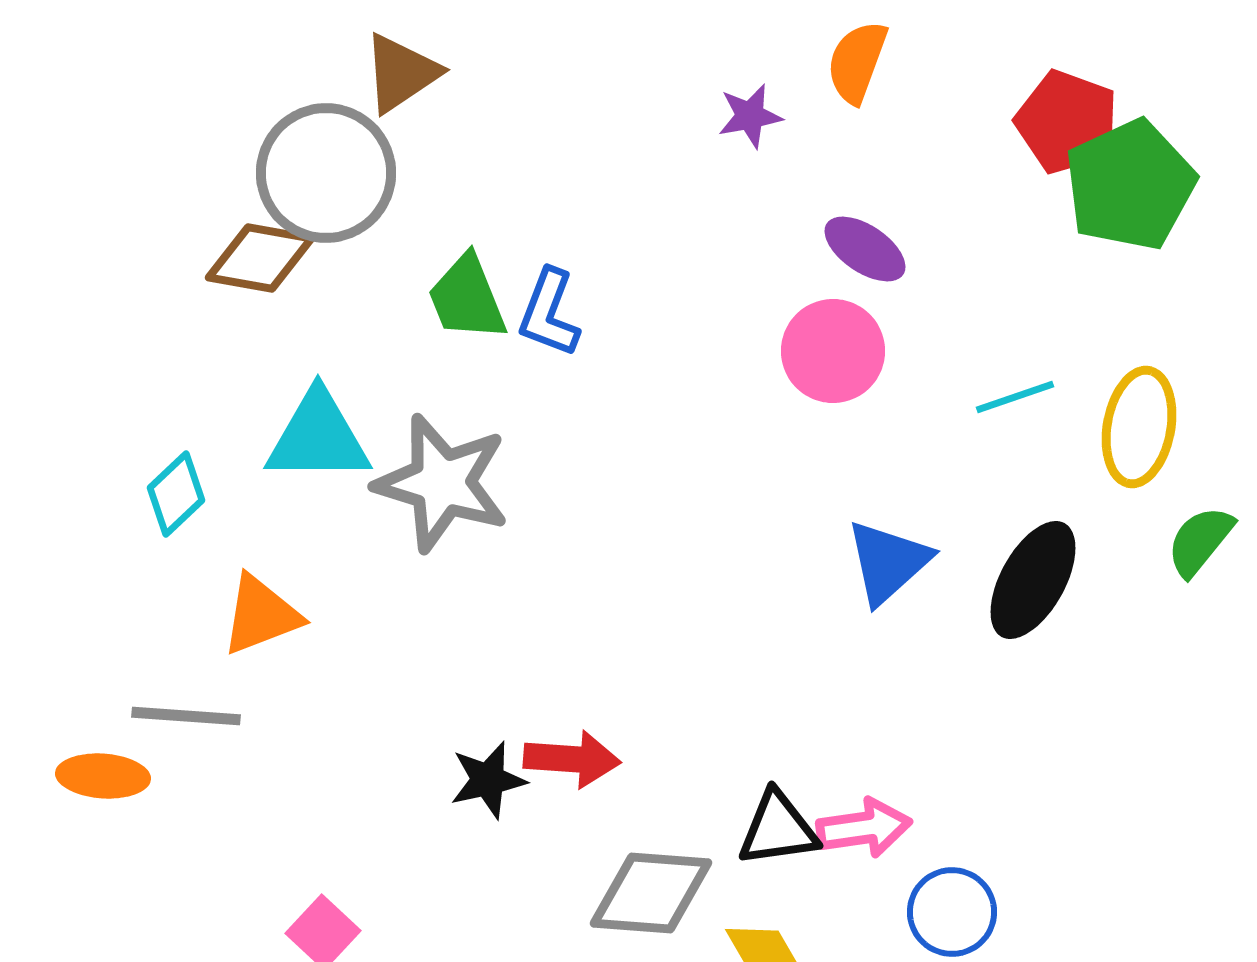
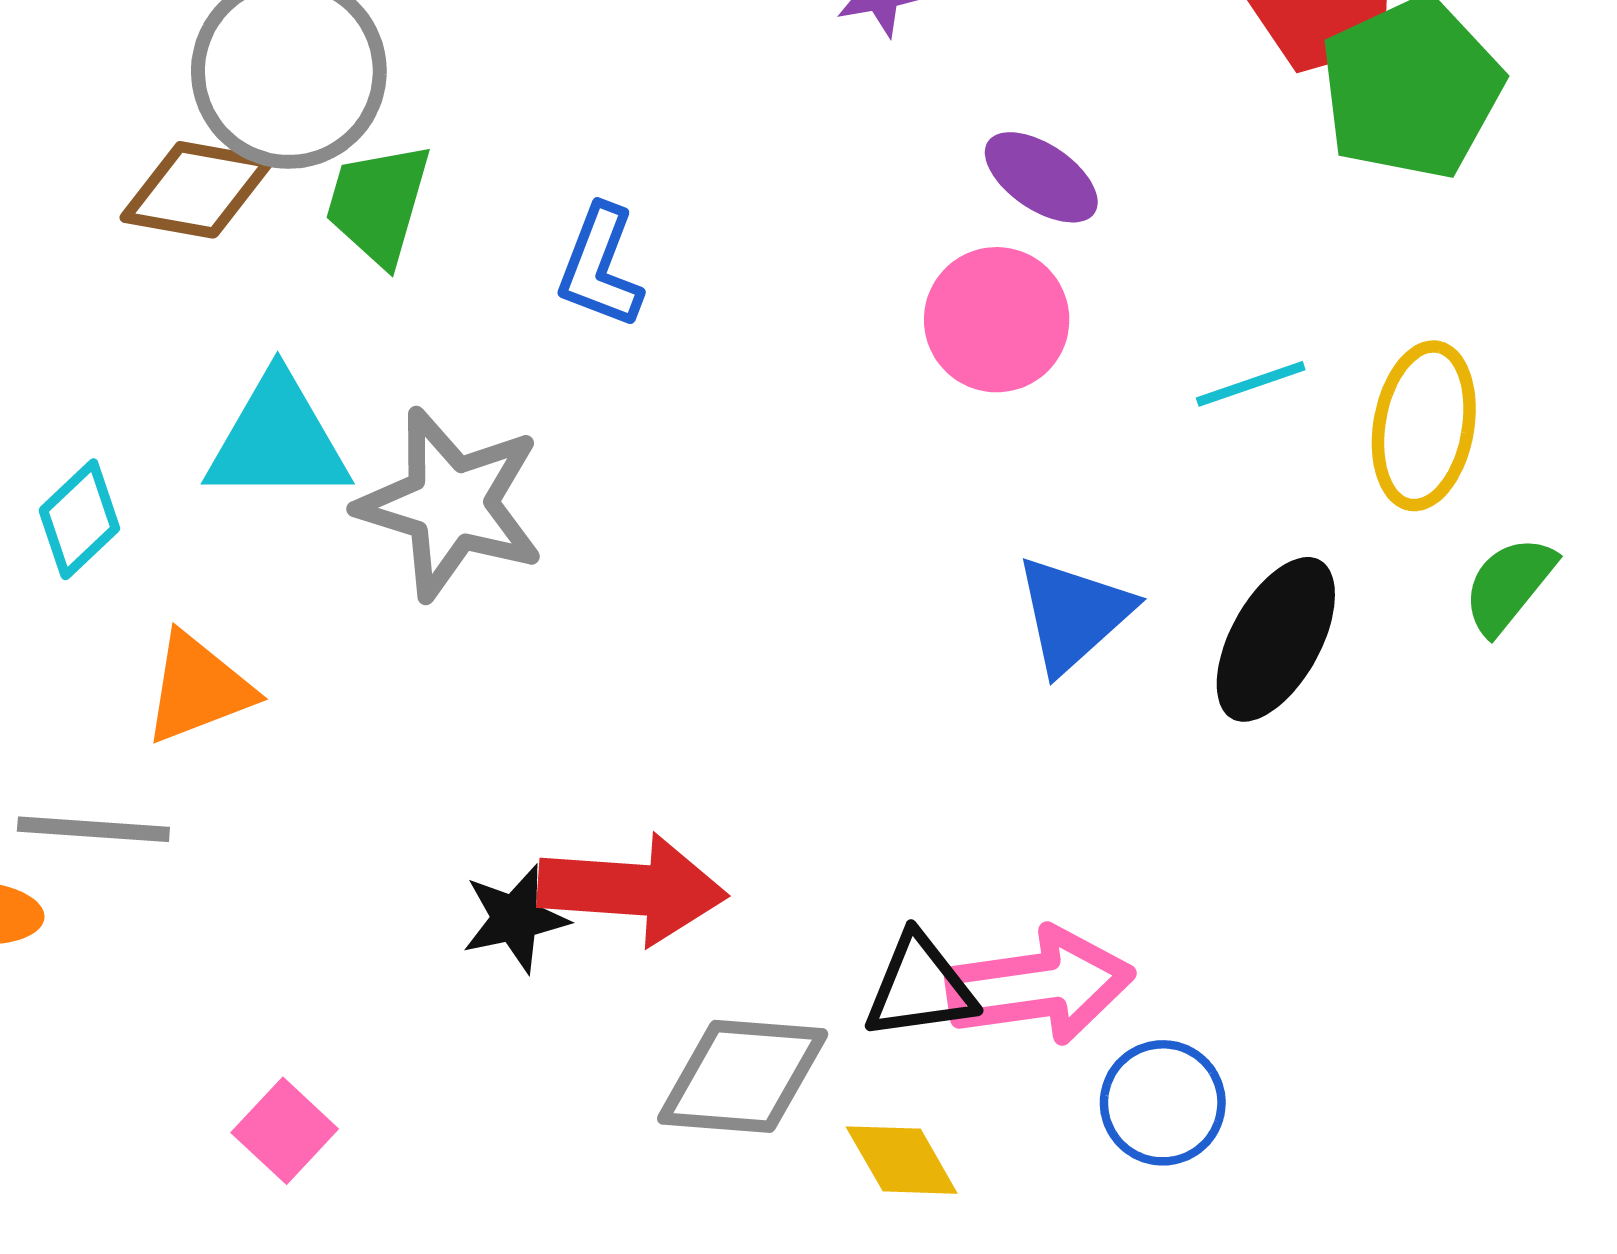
green trapezoid: (467, 298) -> (378, 204), moved, turned 38
red arrow: (572, 759) -> (632, 889), size x1.4
pink arrow: (864, 828) -> (1040, 986), size x1.4

